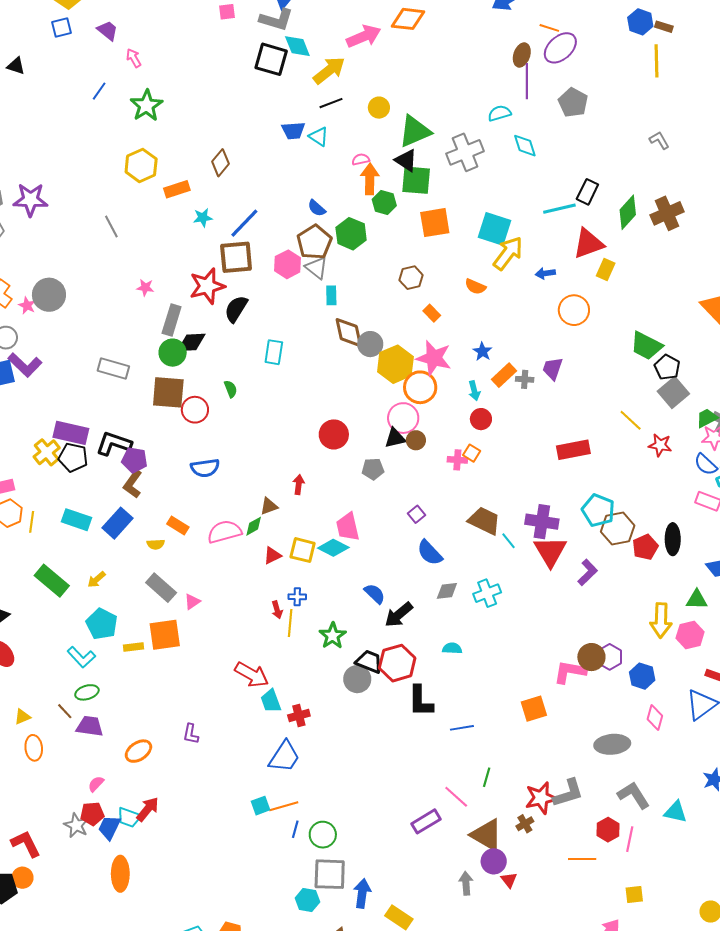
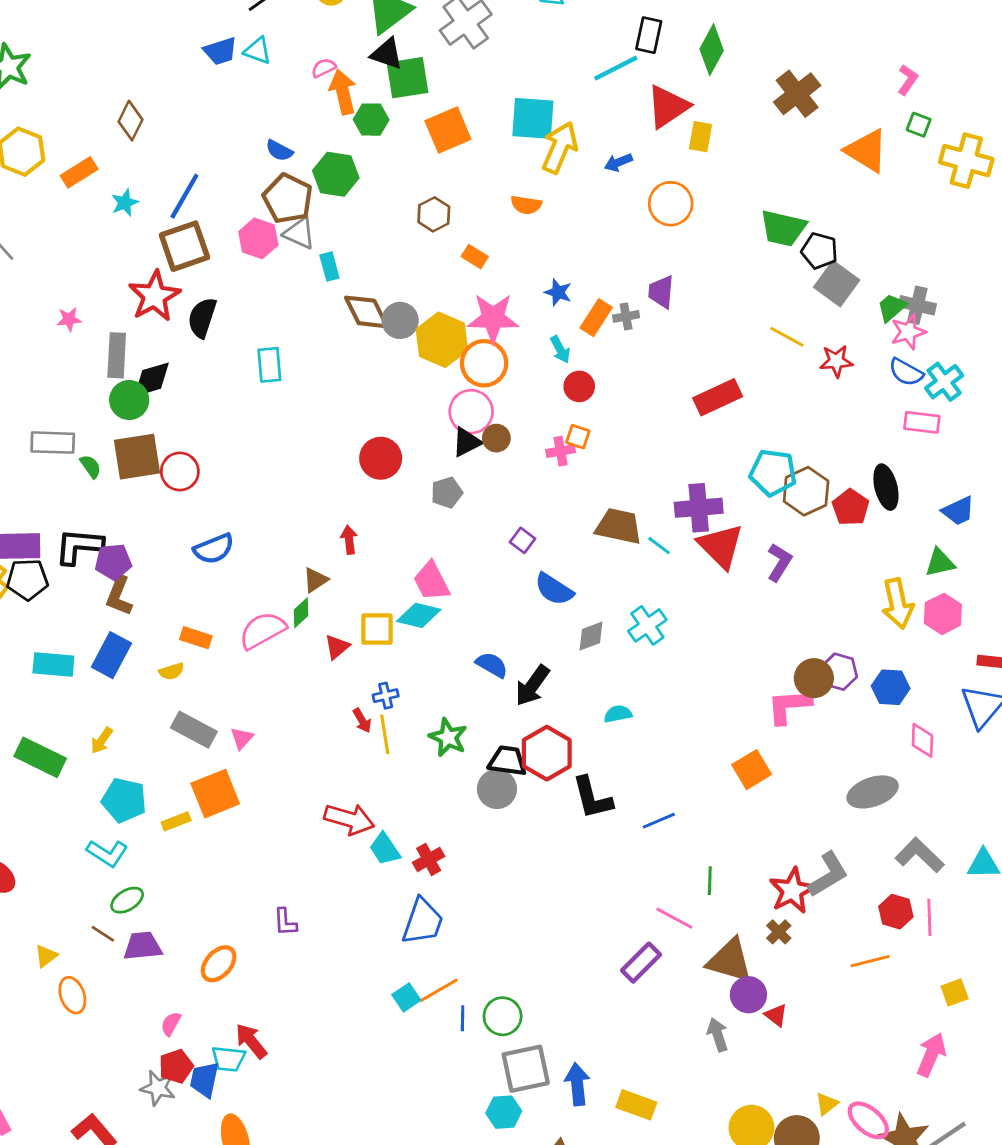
brown cross: (667, 213) -> (797, 94), moved
green semicircle: (231, 389) -> (91, 466), moved
red arrow: (148, 809) -> (251, 1041), turned -64

